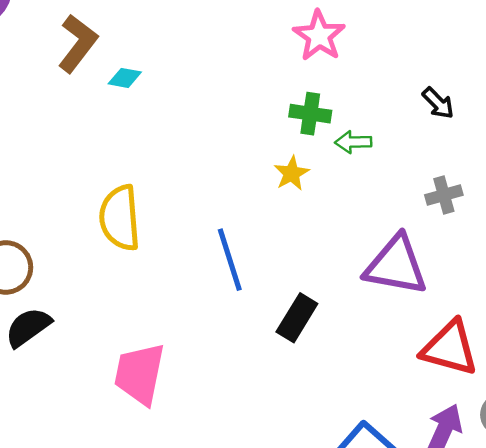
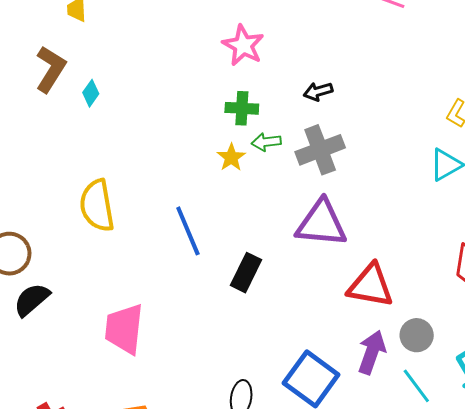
cyan diamond: (125, 78) -> (91, 93), turned -60
black arrow: (438, 103) -> (318, 91), moved, turned 124
green arrow: (353, 142) -> (266, 142), moved
gray cross: (444, 195) -> (320, 150), moved, size x1.6

